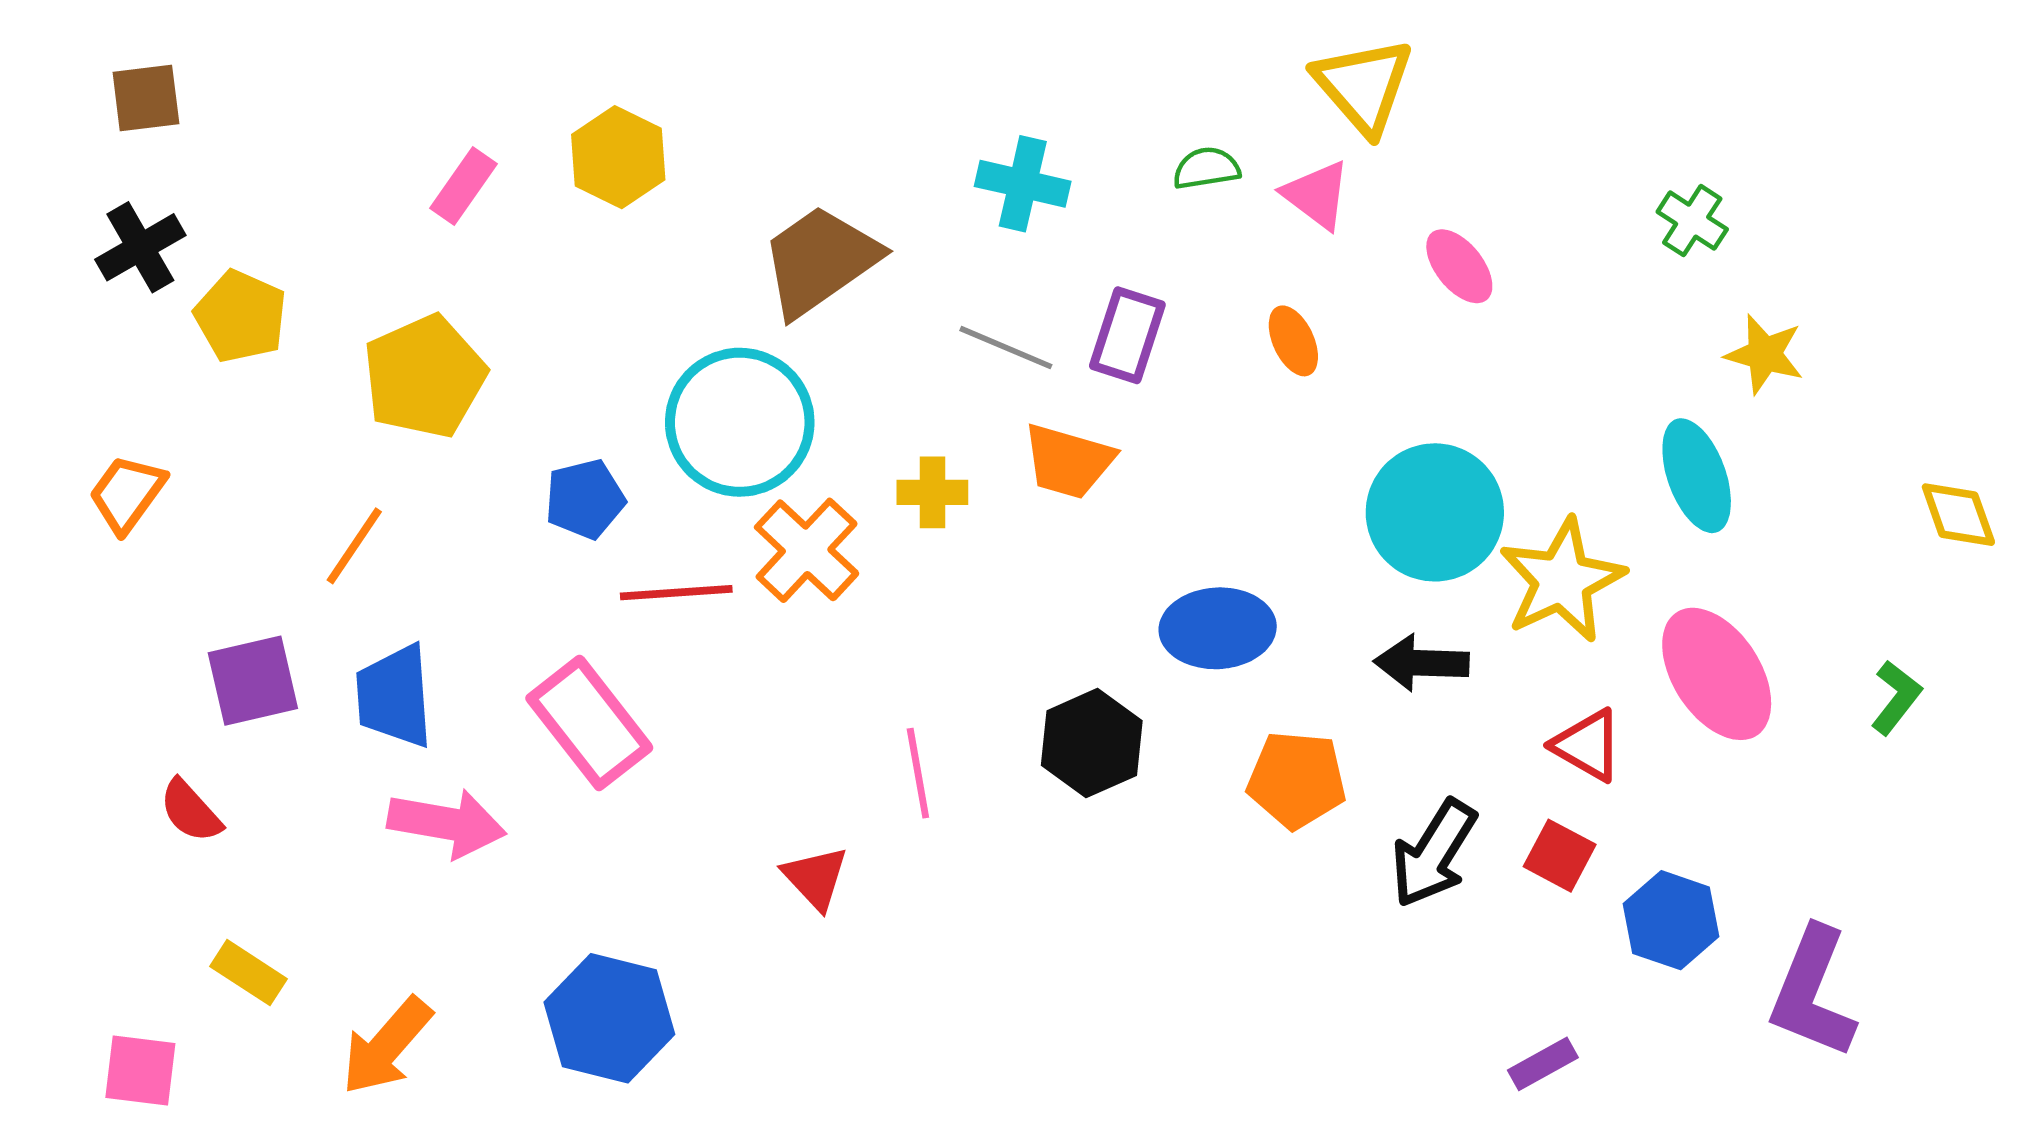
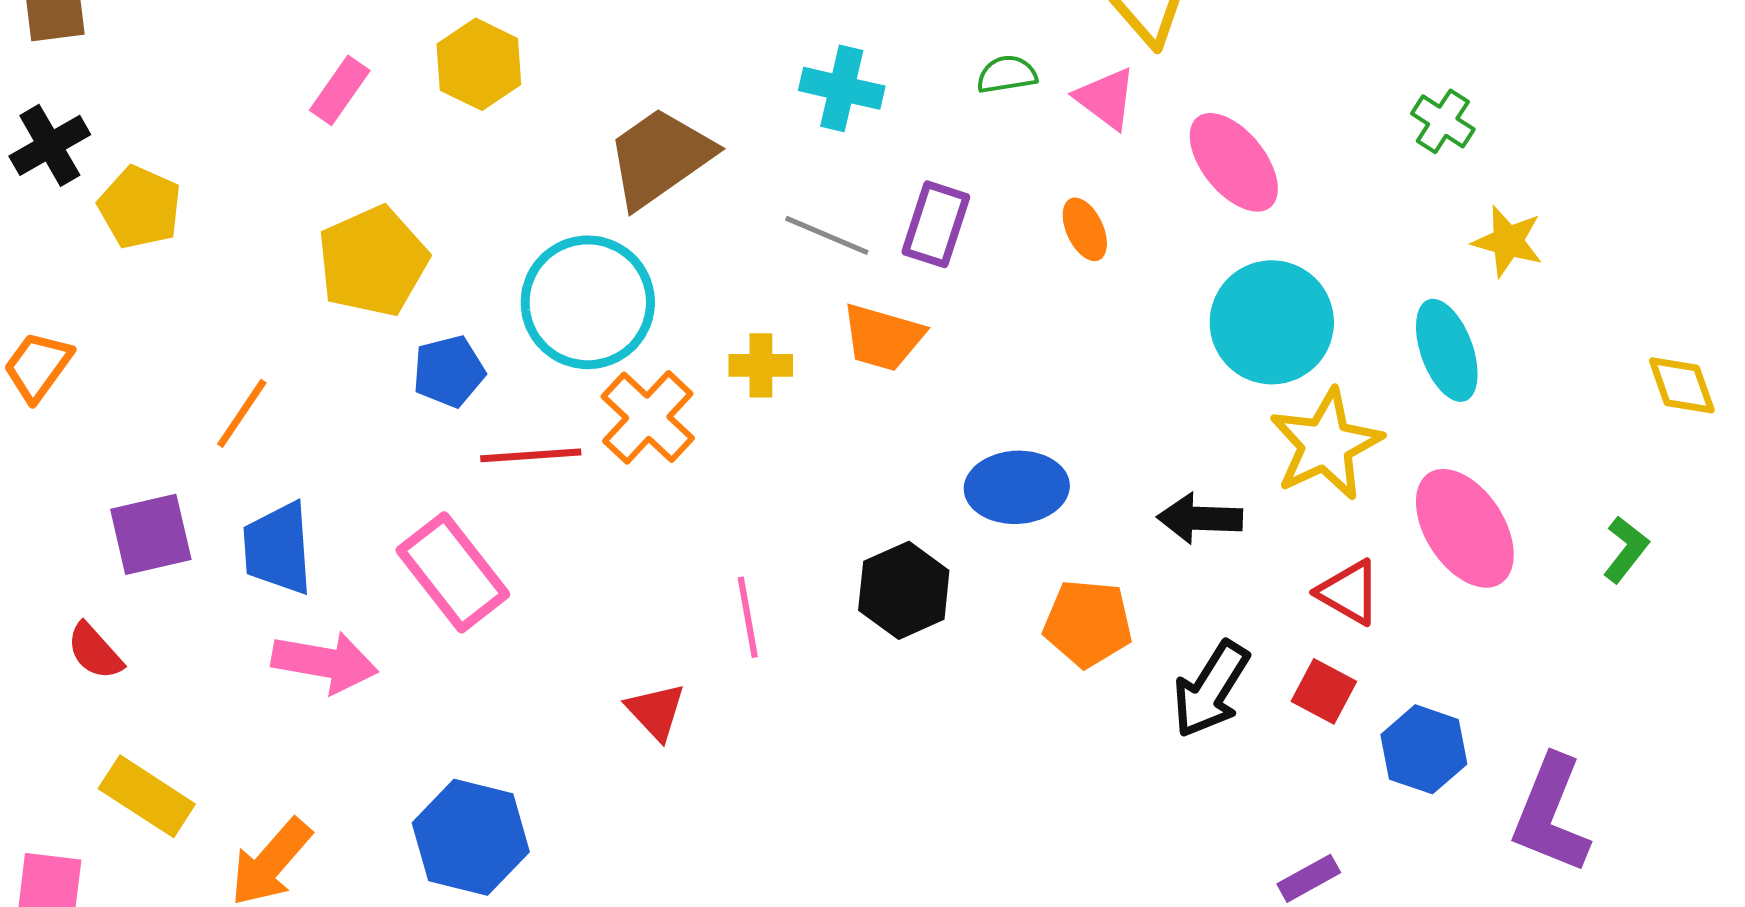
pink ellipse: (1459, 266) -> (1234, 162), size x1.5
yellow pentagon: (424, 377) -> (373, 261), moved
cyan circle: (1435, 512) -> (1272, 322), moved
yellow rectangle: (248, 973) -> (147, 796), size x1.4

